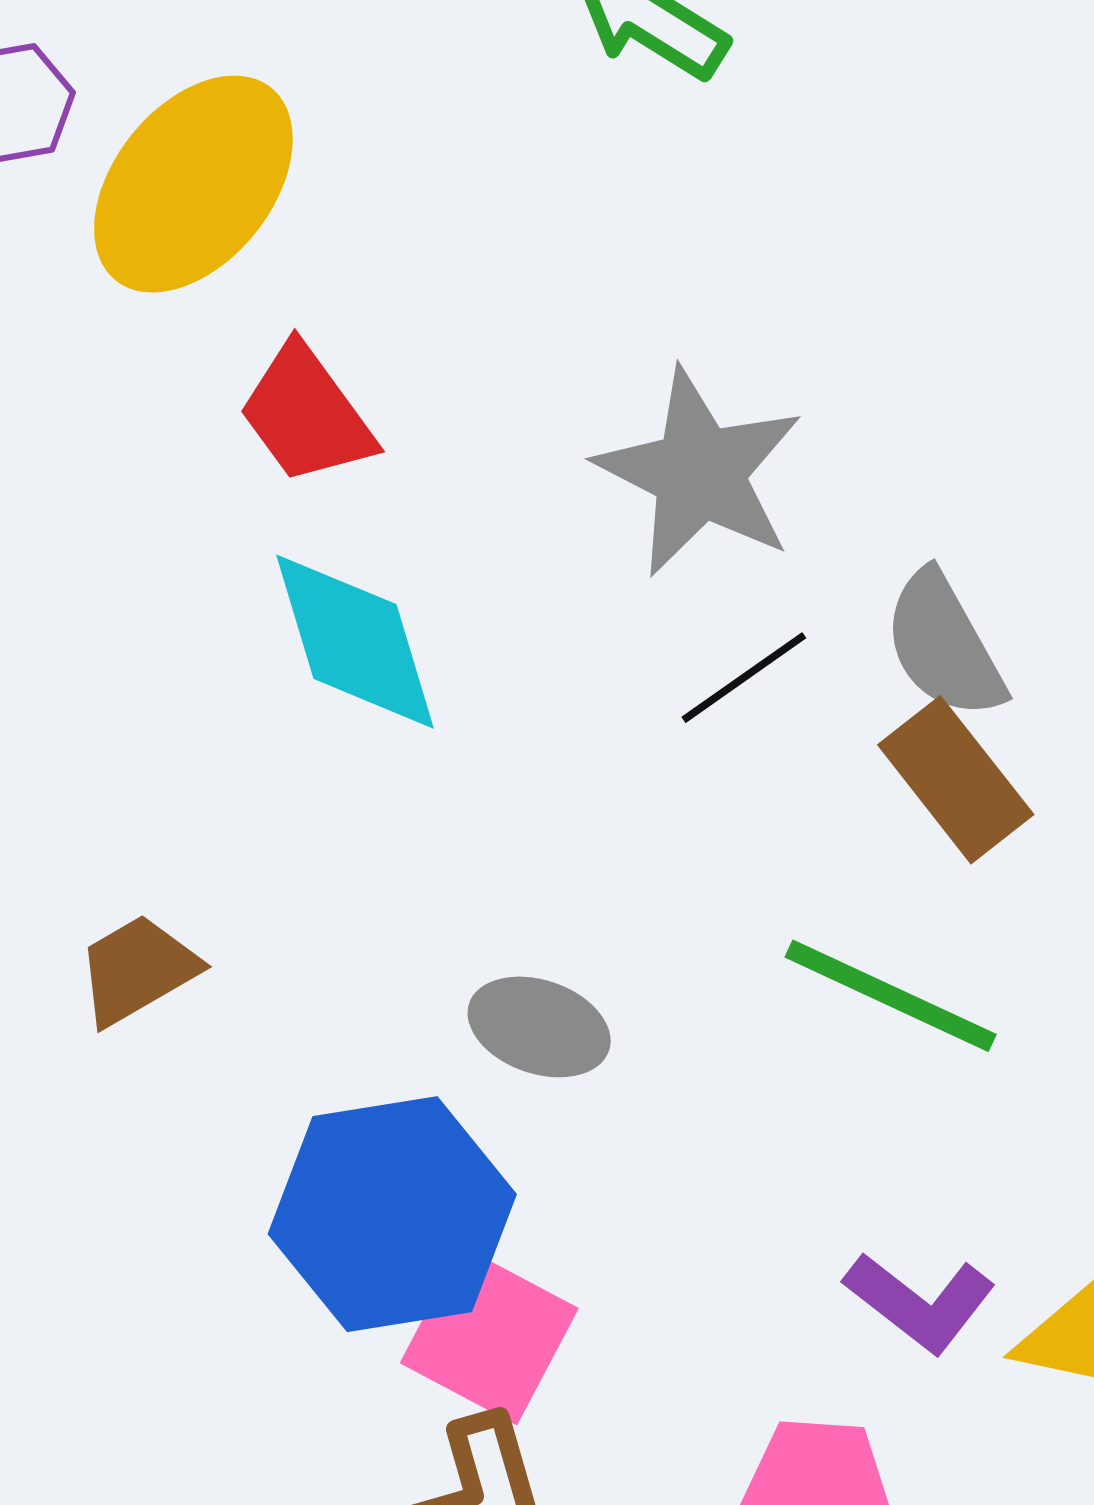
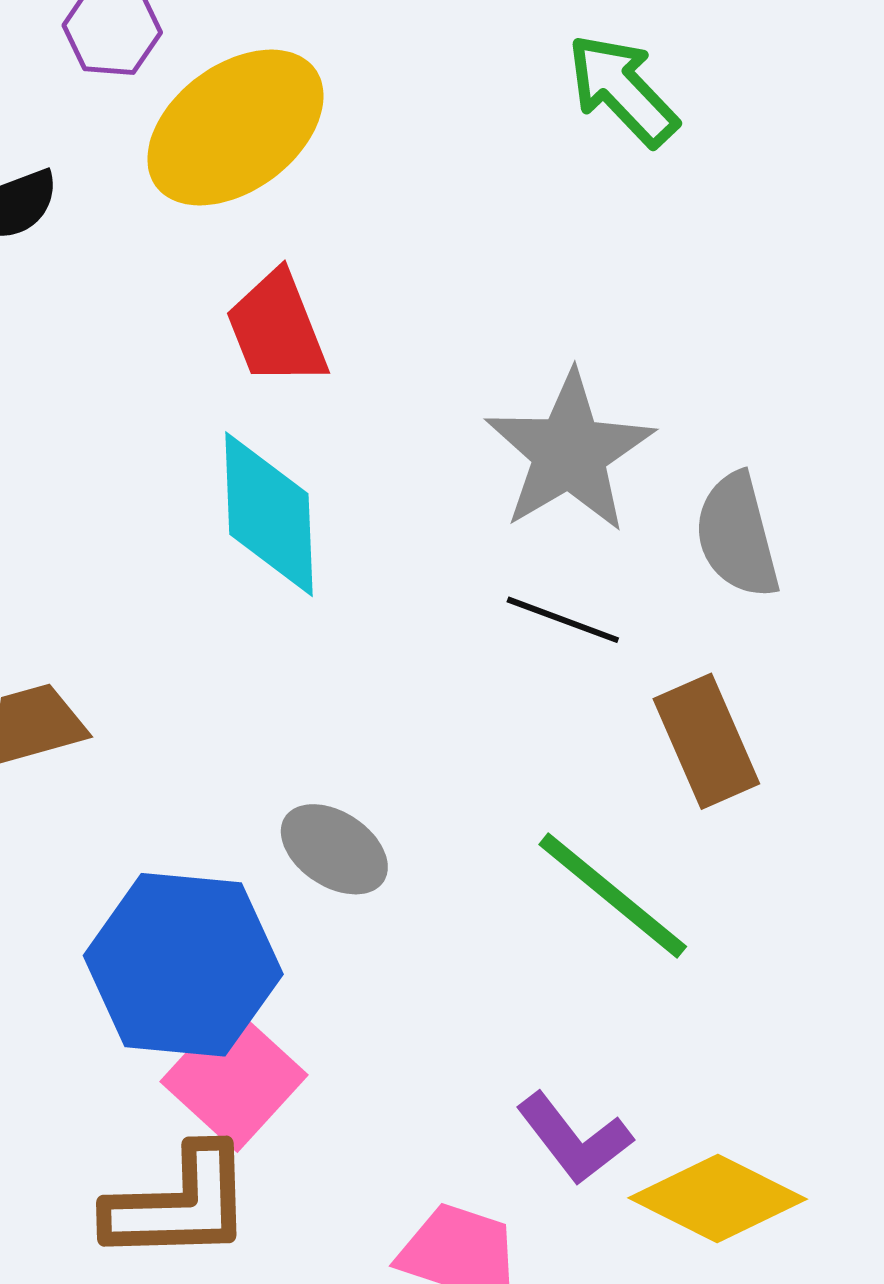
gray semicircle: (944, 645) -> (737, 536), moved
black line: (744, 678) -> (563, 620), turned 41

